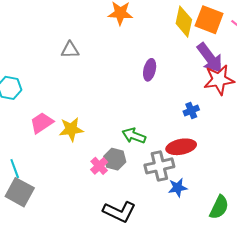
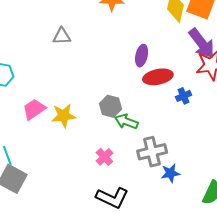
red ellipse: (181, 147) -> (158, 77), moved
gray hexagon: (115, 159) -> (110, 106), moved
pink cross: (99, 166) -> (104, 157), moved

